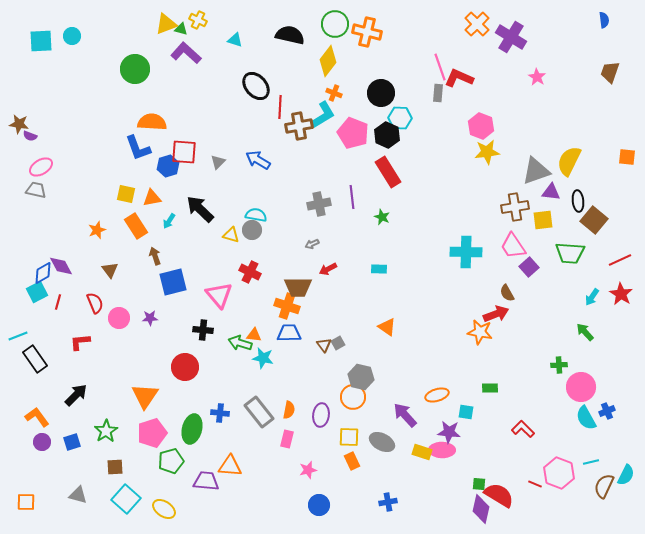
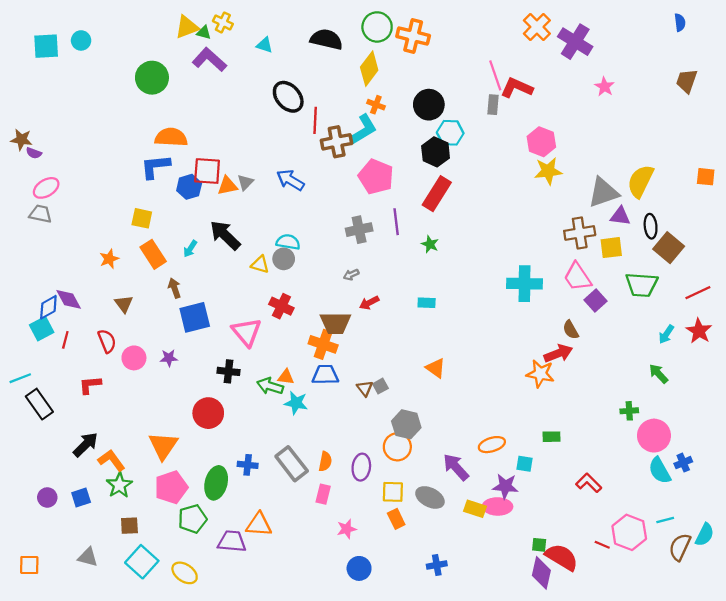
pink pentagon: (353, 133) -> (376, 177), moved
blue L-shape: (138, 148) -> (155, 167), turned 104
red rectangle: (388, 172) -> (437, 194), turned 64
orange triangle: (152, 198) -> (227, 186), moved
orange L-shape: (37, 417) -> (111, 460), moved

